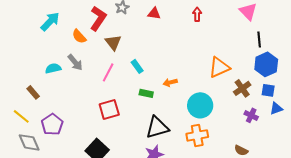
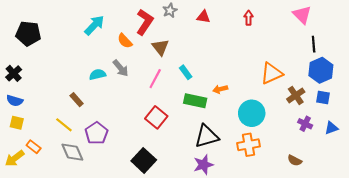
green rectangle: (146, 93) -> (195, 101), size x1.5
blue triangle: (276, 108) -> (331, 128), moved
red square: (109, 109) -> (156, 117), turned -35

